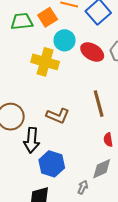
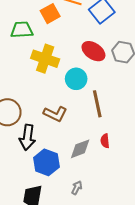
green trapezoid: (22, 21) -> (22, 30), moved
cyan circle: (65, 40) -> (76, 79), moved
gray diamond: (102, 169) -> (80, 149), moved

